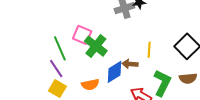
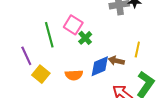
green cross: (96, 46) -> (85, 38), size x0.6
purple line: (56, 69) -> (26, 56), moved

